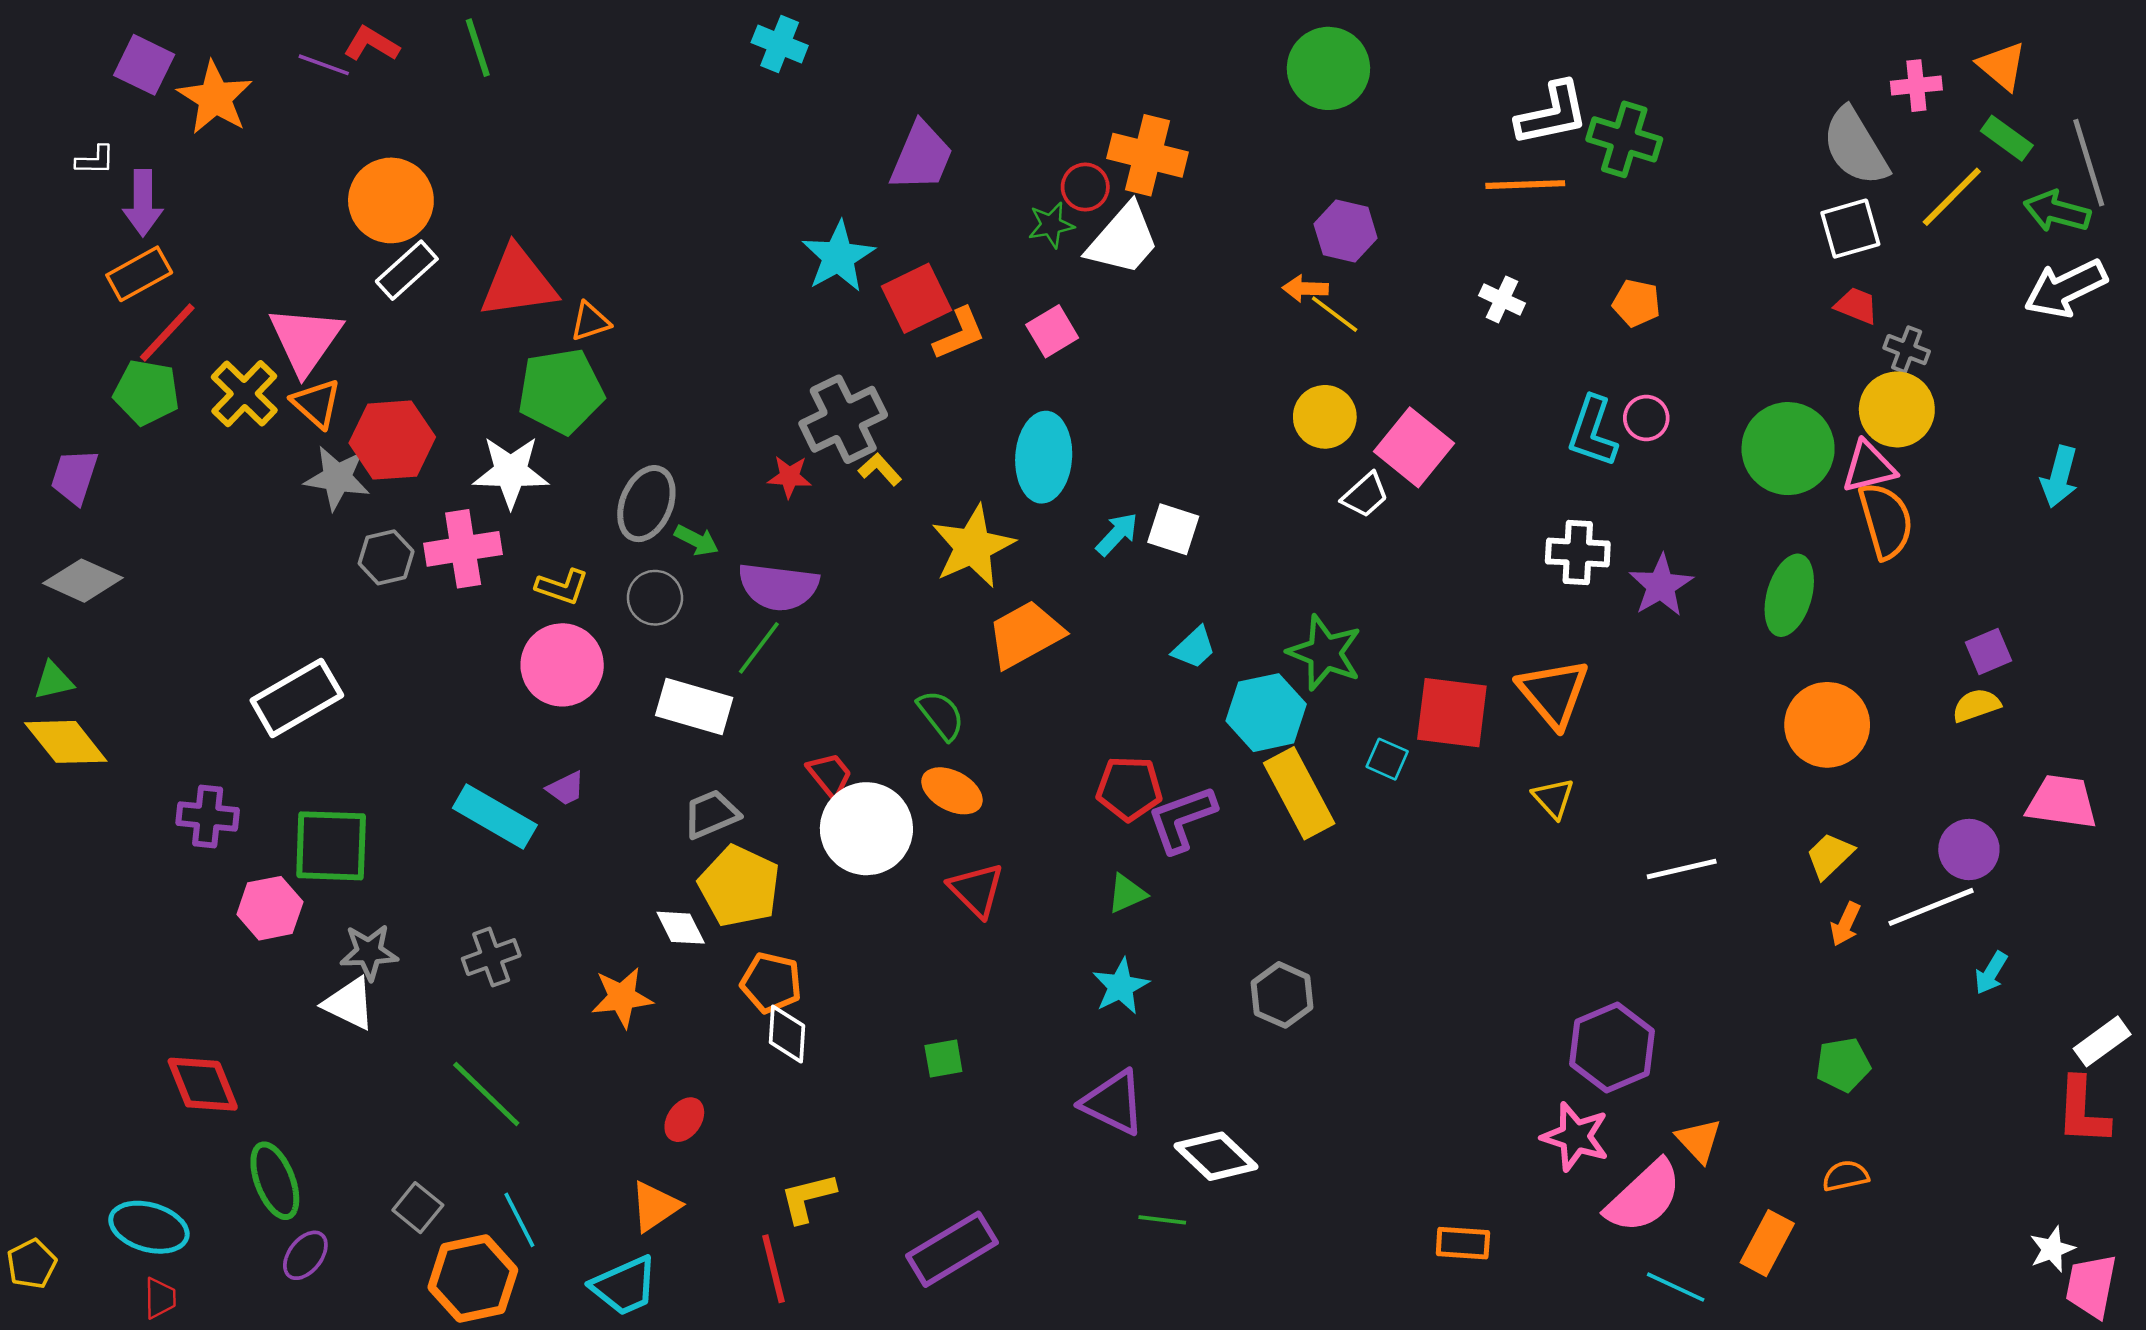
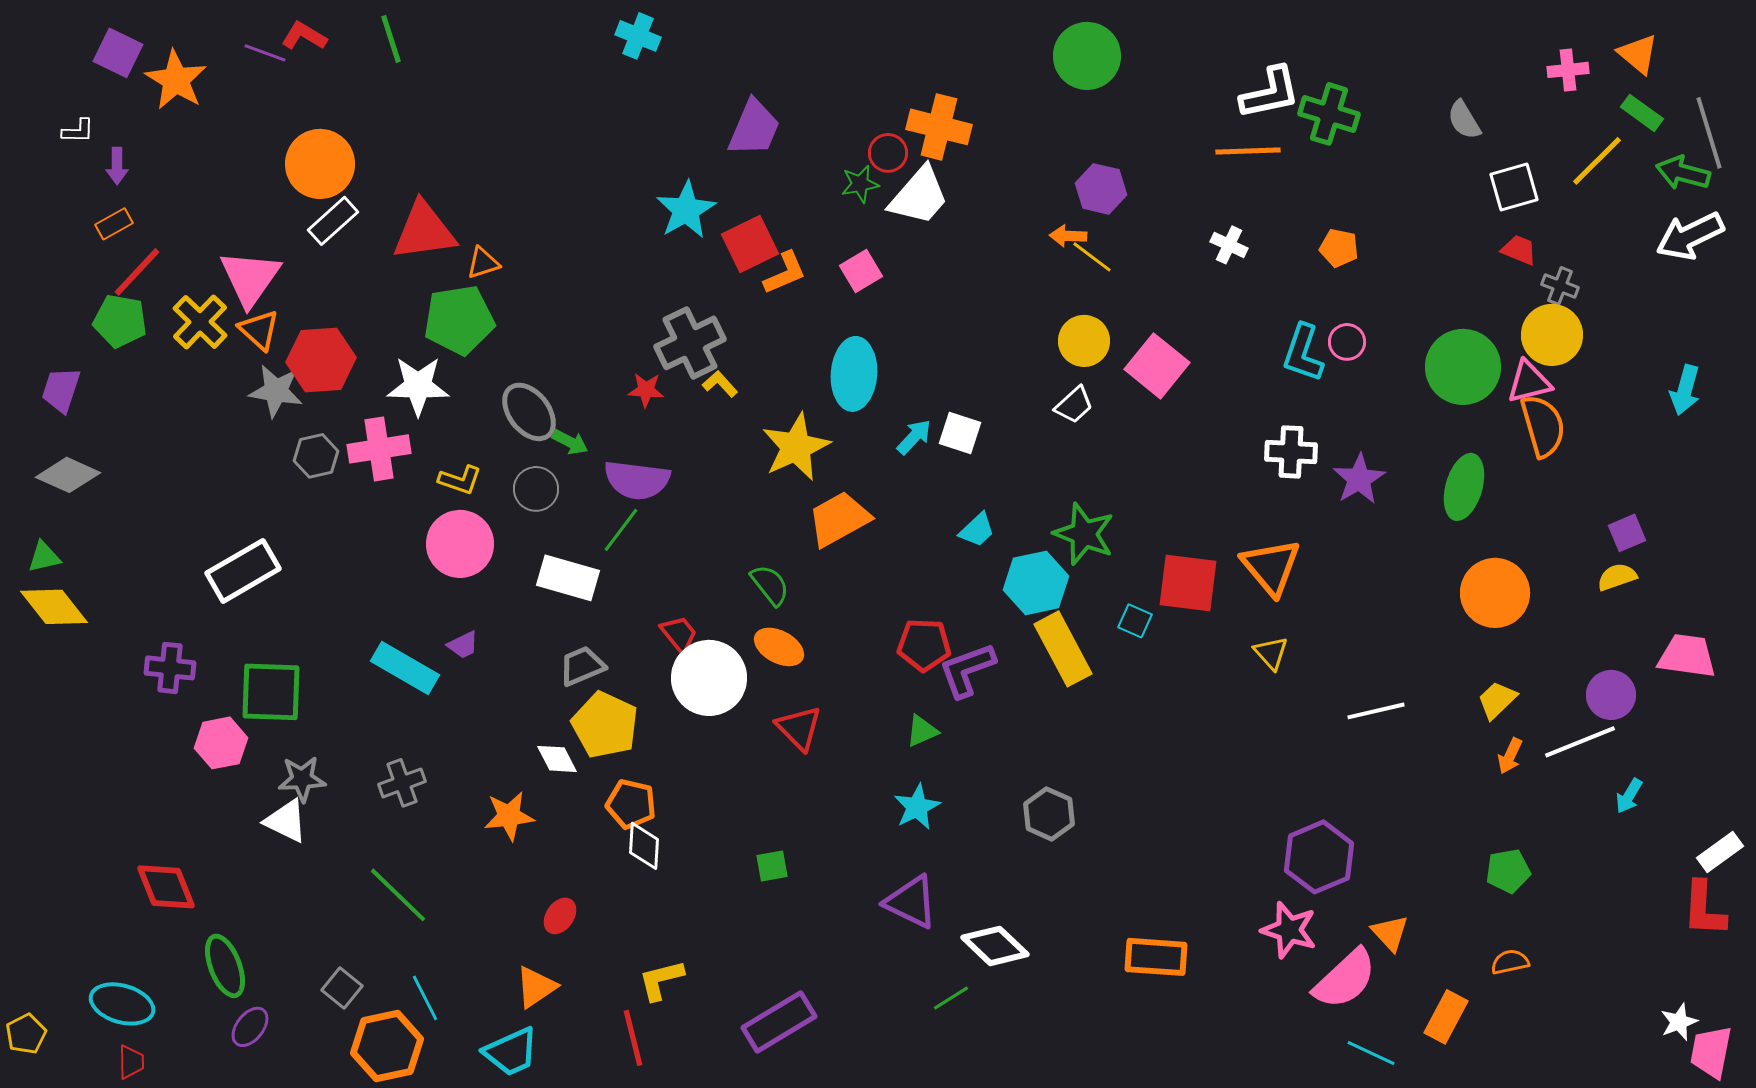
gray semicircle: (1855, 147) -> (1464, 120), moved, size x0.6
purple arrow: (143, 203) -> (117, 166), size x0.7
orange rectangle: (139, 274) -> (114, 224), size x0.7
white trapezoid: (1365, 495) -> (1074, 405), moved
gray ellipse: (646, 504) -> (529, 412), turned -60
green line: (1162, 1220) -> (951, 998), turned -39
orange rectangle: (1463, 1243) -> (1156, 957), moved, size x1.4

